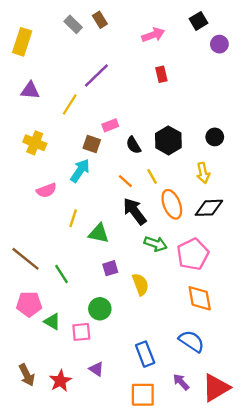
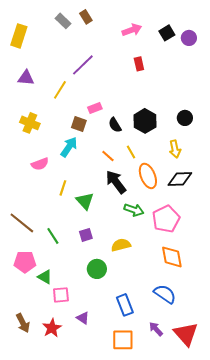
black square: (198, 21) -> (167, 33), moved
green triangle: (99, 233) -> (85, 201), turned 36
purple square: (110, 268) -> (86, 235), moved
yellow semicircle: (140, 284) -> (121, 245), turned -84
green circle: (100, 309) -> (97, 269), moved
pink square: (81, 332) -> (61, 295), moved
red triangle: (216, 388) -> (186, 334), turned -40

